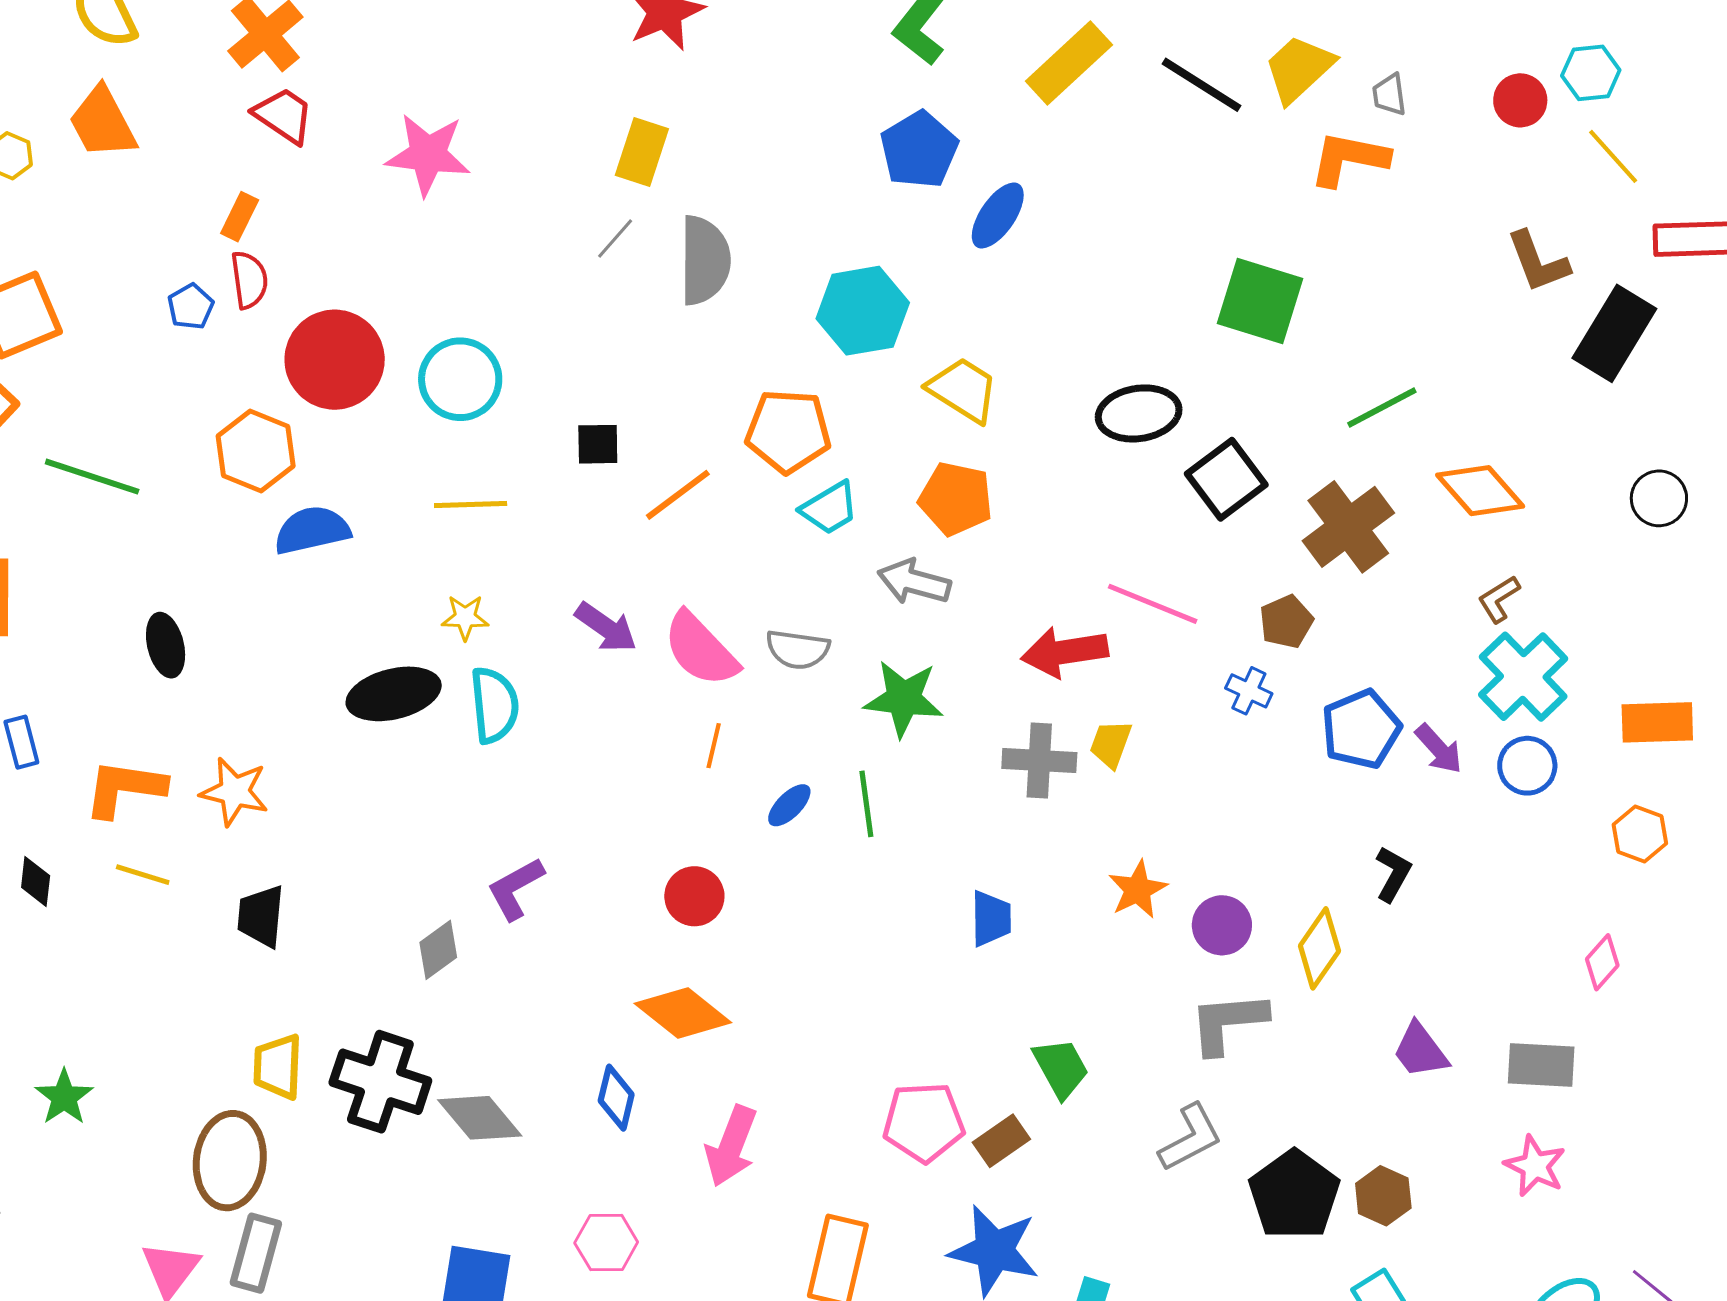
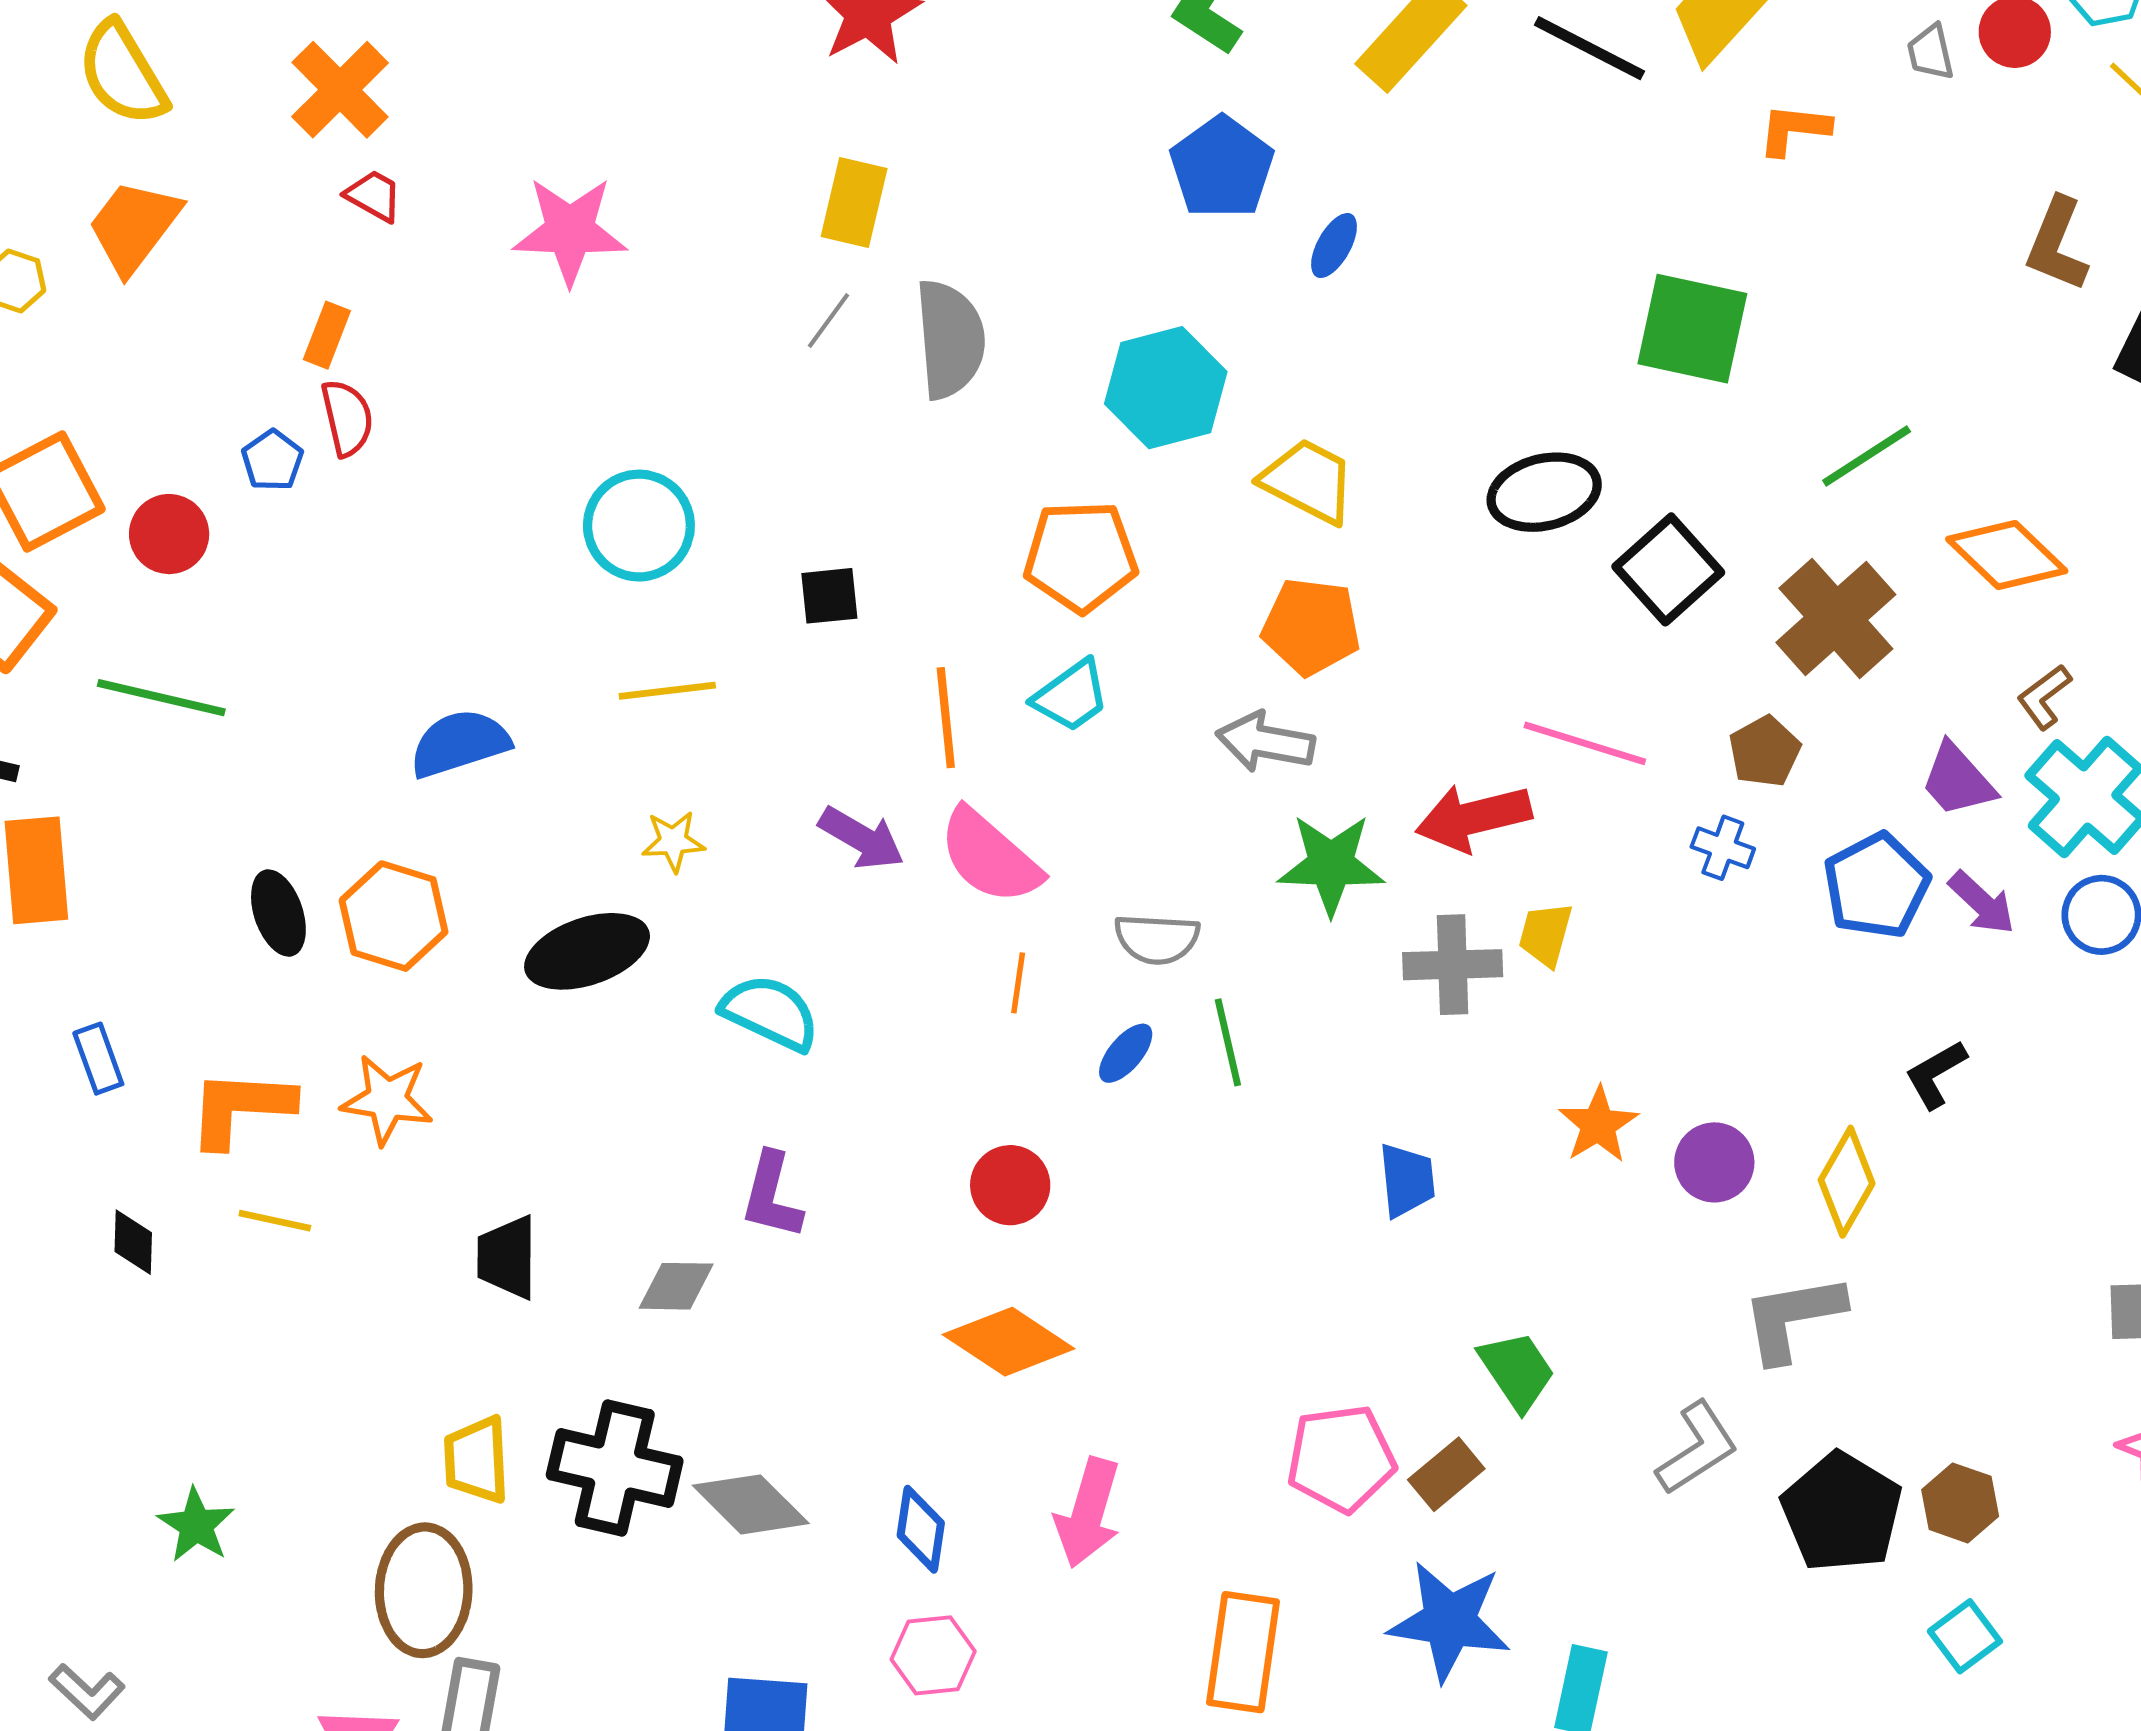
gray trapezoid: (1389, 95) -> (1931, 52), moved
red trapezoid: (284, 115) -> (374, 196), size x0.7
orange trapezoid: (102, 123) -> (134, 226), turned 70
orange L-shape: (1349, 159) -> (1794, 129), size x0.7
blue ellipse: (998, 215) -> (1334, 246), size x0.7
brown L-shape: (1538, 262) -> (2057, 244), turned 48
red circle: (335, 360) -> (169, 534), moved, size x0.6
orange hexagon: (256, 451) -> (394, 916), moved
orange line: (678, 495) -> (946, 718), moved, turned -54
cyan trapezoid: (830, 508) -> (1071, 696), moved
gray semicircle: (798, 649) -> (1157, 939), moved
green star: (904, 699) -> (1331, 864), moved
cyan semicircle: (494, 705) -> (770, 1013), moved, turned -54
black L-shape: (1393, 874) -> (1936, 1074), turned -144
purple L-shape: (516, 889) -> (772, 1196), turned -42
black trapezoid: (261, 916) -> (507, 1257), moved
gray diamond: (438, 950) -> (676, 1286), turned 42
gray L-shape: (1228, 1022) -> (1793, 1318), moved
purple trapezoid: (1420, 1051) -> (1958, 780), moved
blue diamond: (616, 1098) -> (921, 1529), moved

